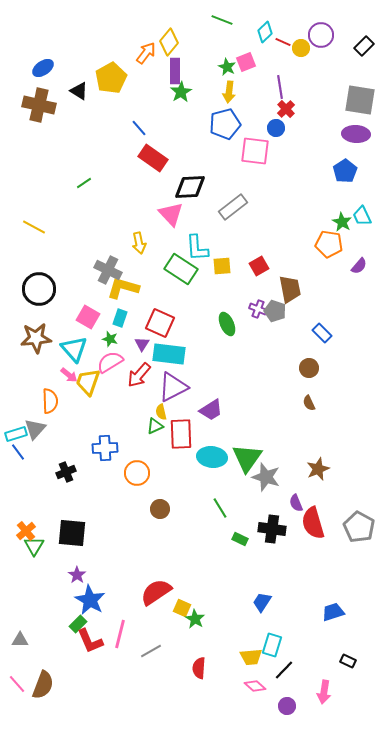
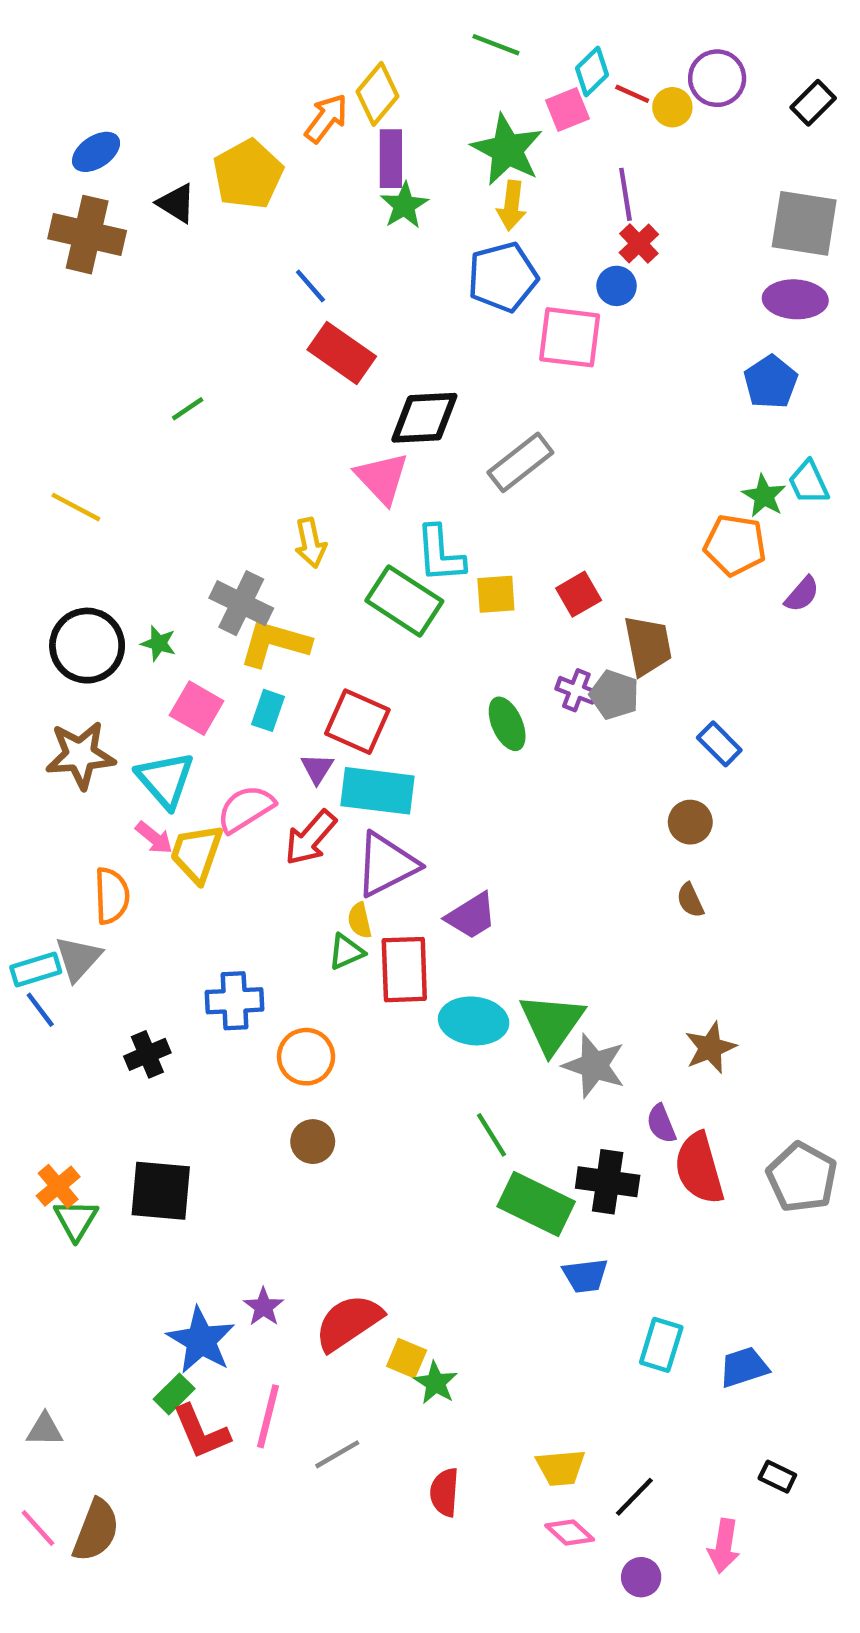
pink square: (246, 62) -> (567, 109), moved
green star: (227, 67) -> (507, 150), size x1.8
green star: (110, 339) -> (159, 643), moved
brown circle: (160, 509) -> (313, 1142), moved
green rectangle: (240, 539) -> (536, 1204), size x2.0
purple star: (77, 575) -> (264, 1307), moved
blue trapezoid: (262, 602) -> (585, 1276), moved, turned -130
cyan rectangle: (272, 645) -> (661, 1345), moved

